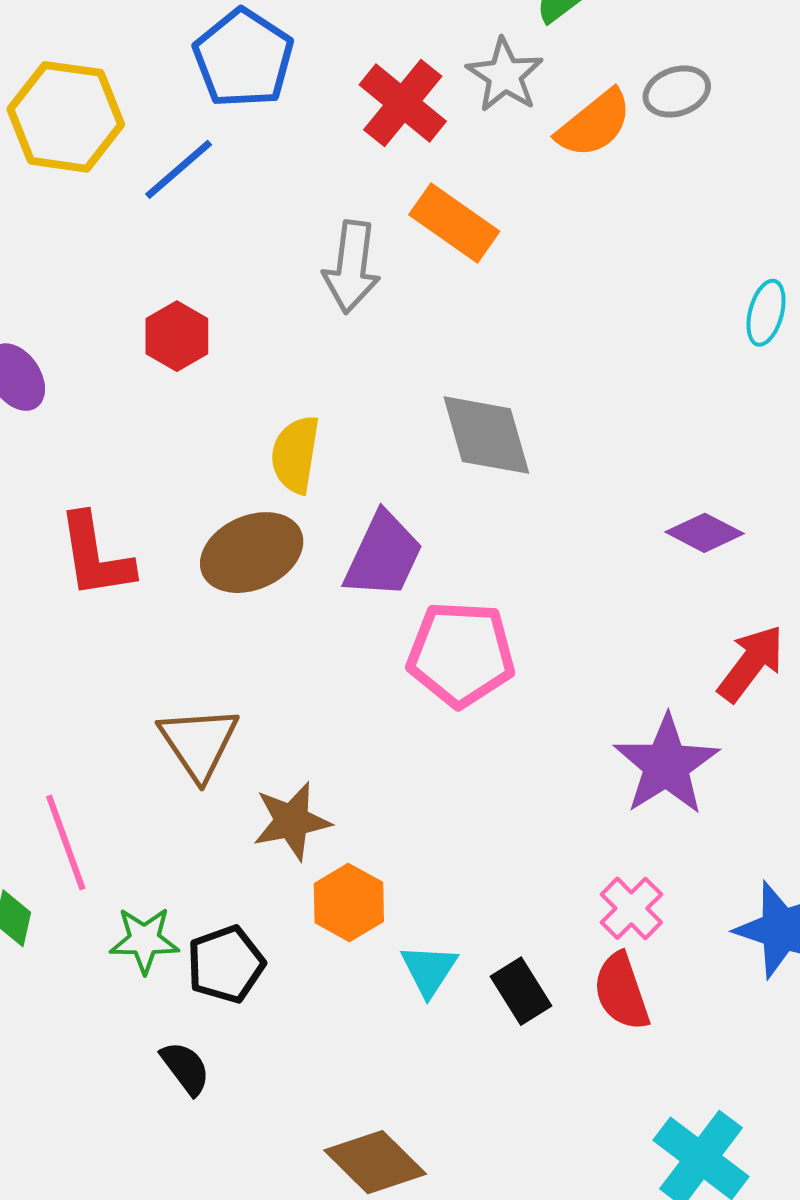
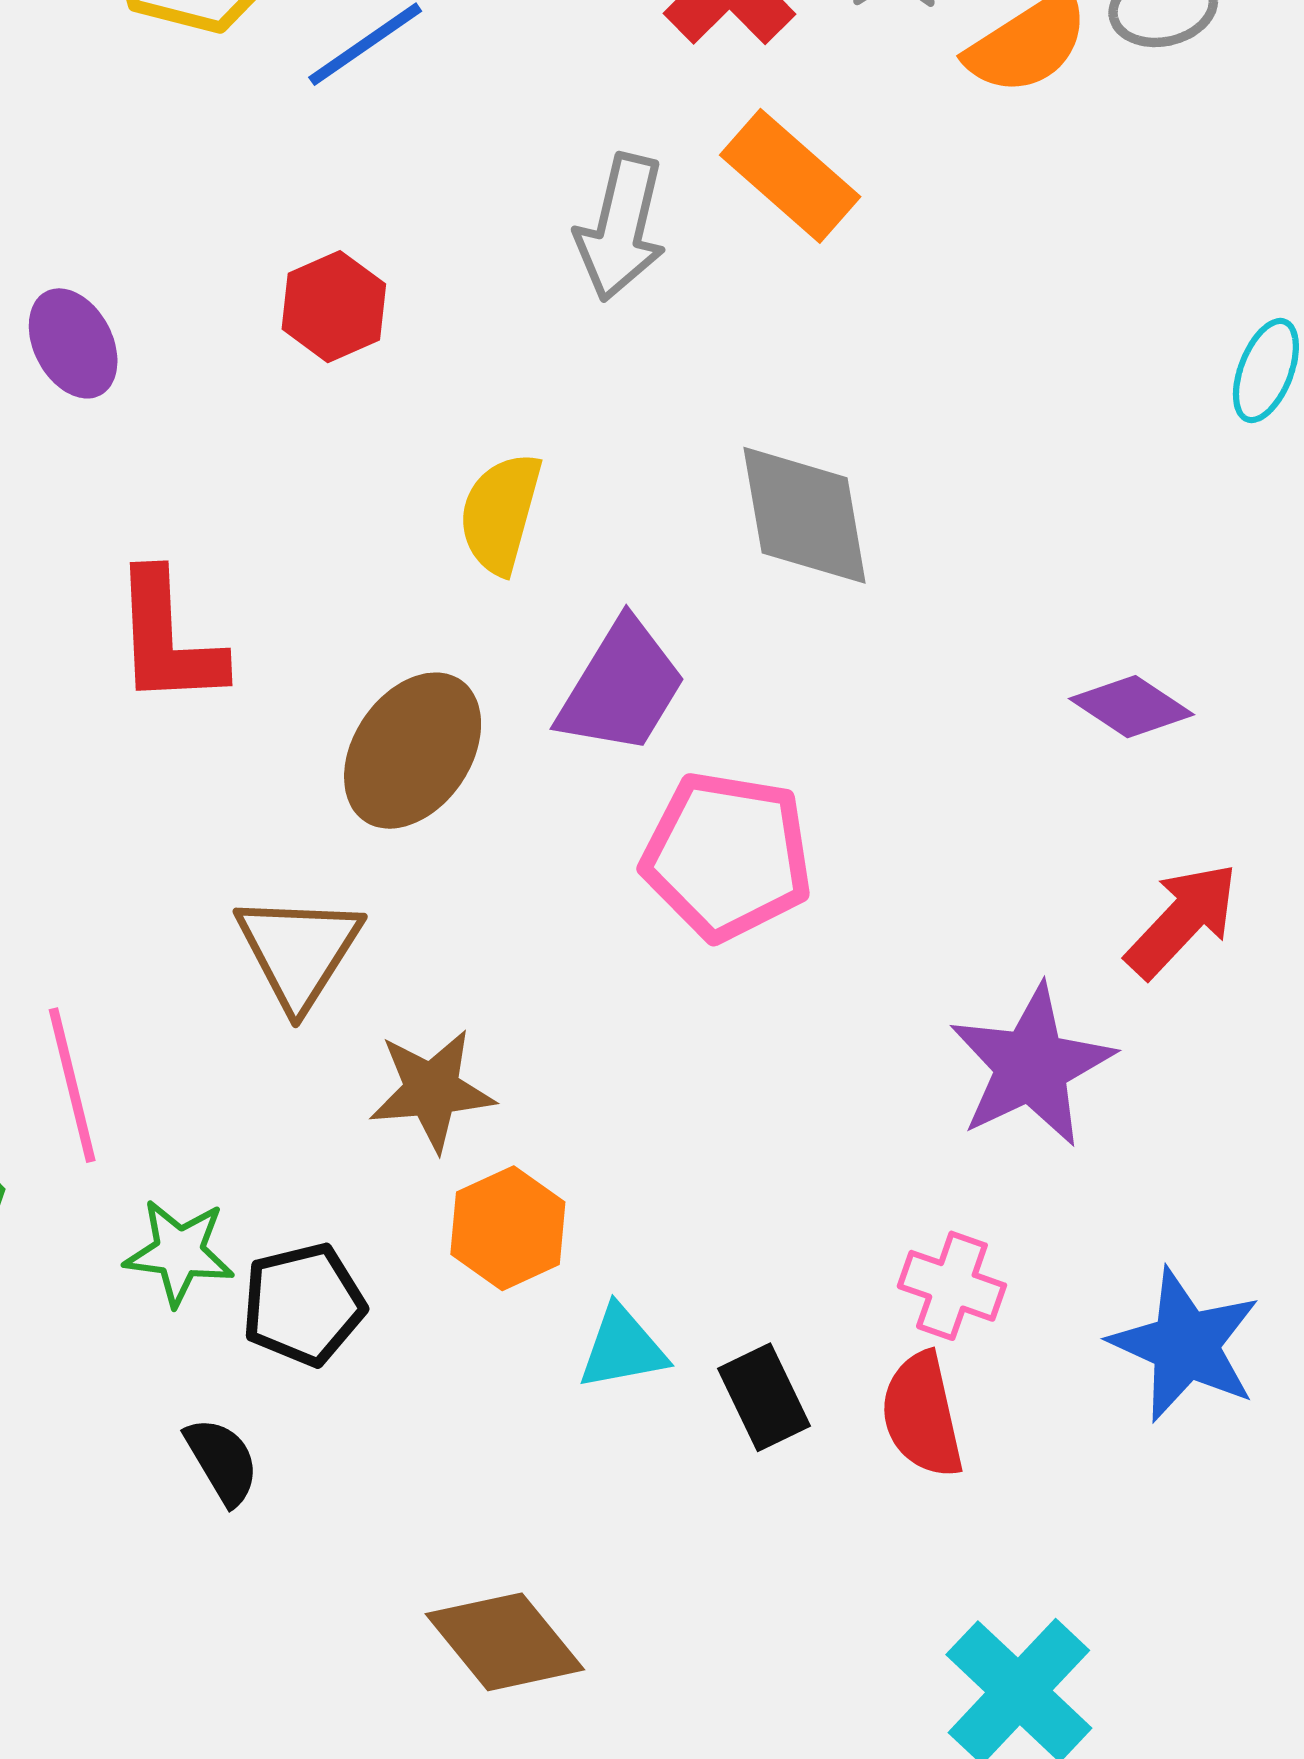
brown ellipse: (252, 553) -> (413, 751), moved, turned -38
pink cross: (631, 908) -> (952, 1286), turned -32
cyan triangle: (429, 970) -> (622, 1348), turned 40

